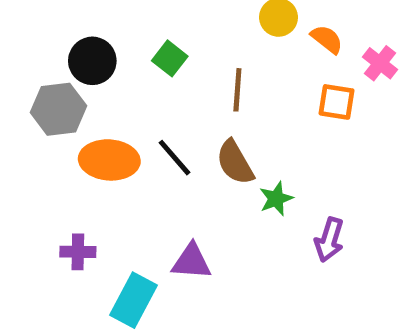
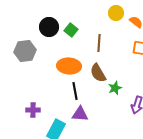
black circle: (92, 61) -> (49, 27), moved
black line: (175, 158) -> (75, 91), moved, turned 30
orange ellipse: (109, 160) -> (69, 66), moved

